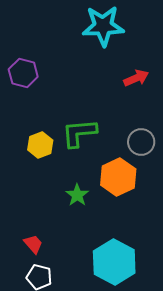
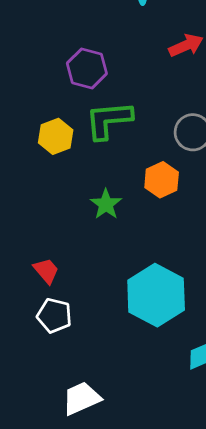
purple hexagon: (23, 73) -> (87, 68), moved
orange hexagon: (118, 177) -> (162, 180), size x0.7

